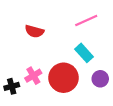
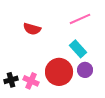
pink cross: (33, 76) -> (31, 81), moved, turned -35
purple circle: (100, 79) -> (85, 70), moved

